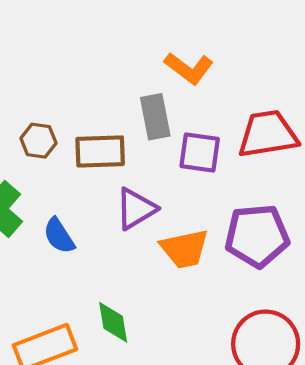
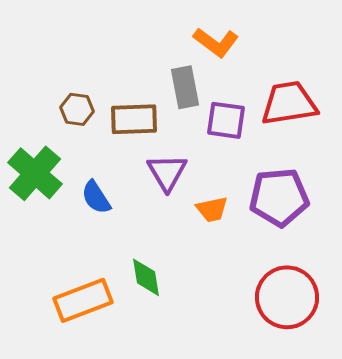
purple triangle: (136, 209) -> (167, 172), turned -30
orange trapezoid: (184, 249) -> (212, 209), size x0.7

